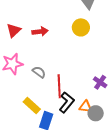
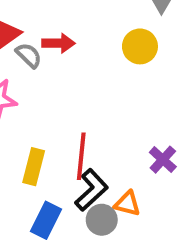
gray semicircle: (39, 72) -> (29, 55), moved
yellow rectangle: (32, 105) -> (34, 167), moved, turned 54
gray circle: (96, 113) -> (102, 220), moved

